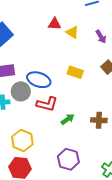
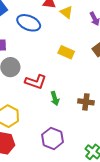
blue ellipse: (39, 80) -> (29, 23), moved
green arrow: (68, 119) -> (55, 98), turned 104

